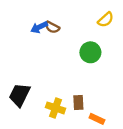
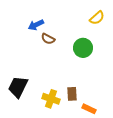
brown semicircle: (52, 27) -> (48, 39), moved

